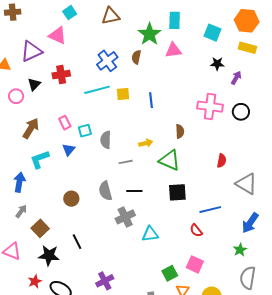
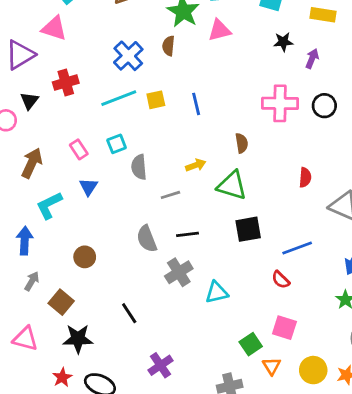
cyan square: (85, 131) -> (117, 144), moved
brown circle: (71, 199) -> (85, 257), moved
black line: (77, 242) -> (129, 313), moved

